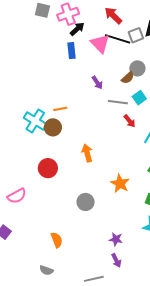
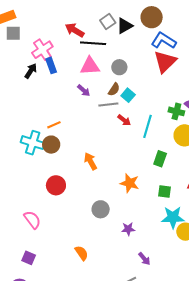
pink cross: (68, 14) -> (42, 50), moved
red arrow: (113, 16) -> (75, 30), moved
black arrow: (77, 29) -> (31, 71), moved
gray square: (136, 35) -> (108, 22), moved
pink triangle: (100, 44) -> (90, 66), moved, turned -35
brown semicircle: (128, 78) -> (114, 89), moved
pink semicircle: (17, 196) -> (32, 220), turned -84
purple star: (116, 239) -> (128, 229), moved

